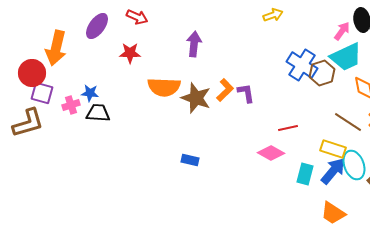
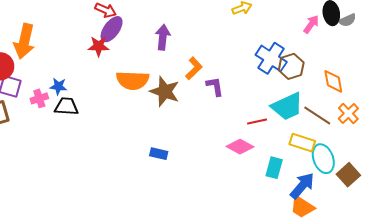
purple ellipse: (97, 26) -> (112, 29), moved
cyan trapezoid: (346, 57) -> (287, 106), moved
orange L-shape: (225, 90) -> (194, 68), moved
blue arrow: (333, 171) -> (302, 186), moved

